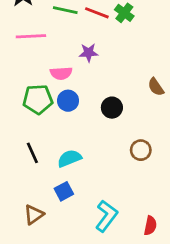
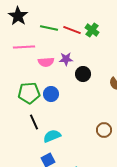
pink semicircle: (61, 73) -> (46, 62), moved
black circle: (112, 108) -> (83, 74), moved
black line: (32, 153) -> (34, 122), moved

